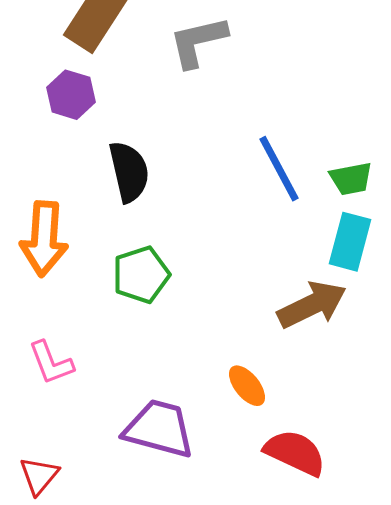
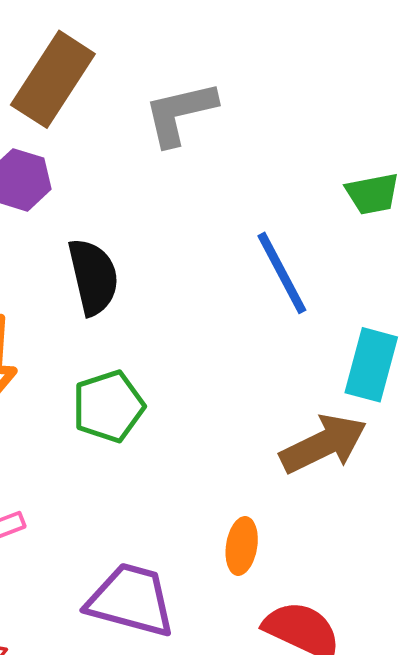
green trapezoid: (351, 179) -> (372, 194), moved
orange ellipse: (247, 386) -> (242, 546), turned 48

